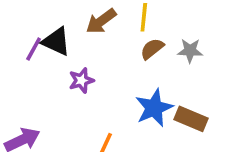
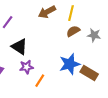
black triangle: (56, 41) -> (19, 47), moved
purple star: (81, 80) -> (26, 67), moved

